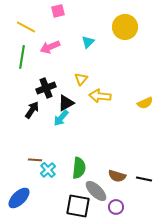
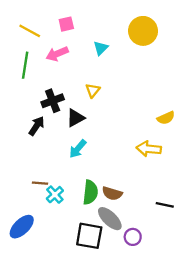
pink square: (58, 11) -> (66, 24), moved
yellow arrow: (100, 96) -> (149, 149), moved
cyan arrow: (61, 118) -> (78, 149), moved
brown semicircle: (117, 176) -> (112, 193), moved

